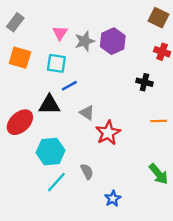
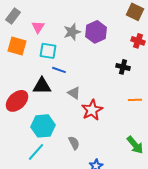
pink triangle: (60, 33) -> (38, 27), moved
blue line: (69, 86) -> (59, 70), turned 48
cyan line: (56, 182) -> (36, 152), moved

